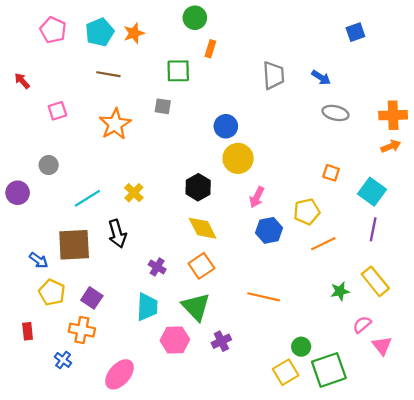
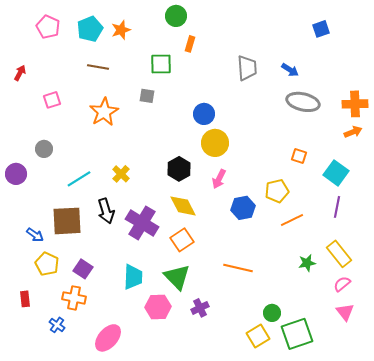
red arrow: (22, 81) -> (20, 73), turned 70
gray ellipse: (335, 113) -> (303, 102), size x1.4
pink arrow: (257, 197) -> (219, 179), moved
purple cross: (157, 267) -> (142, 223), moved, size x2.0
pink semicircle: (362, 325) -> (342, 284), moved

